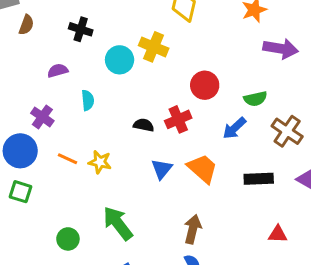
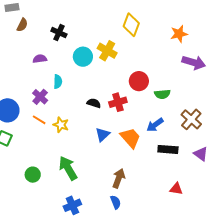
green semicircle: (255, 99) -> (162, 94), moved
purple cross: (42, 117) -> (40, 97), moved
blue arrow: (234, 128) -> (155, 125), moved

